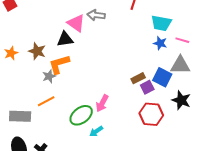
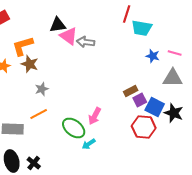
gray arrow: (96, 15) -> (86, 42), moved
cyan trapezoid: (161, 23) -> (142, 28), moved
black triangle: (65, 39) -> (58, 25), moved
orange L-shape: (59, 64) -> (23, 46), moved
blue square: (162, 77) -> (155, 107), moved
green ellipse: (81, 115) -> (74, 128), turned 75

